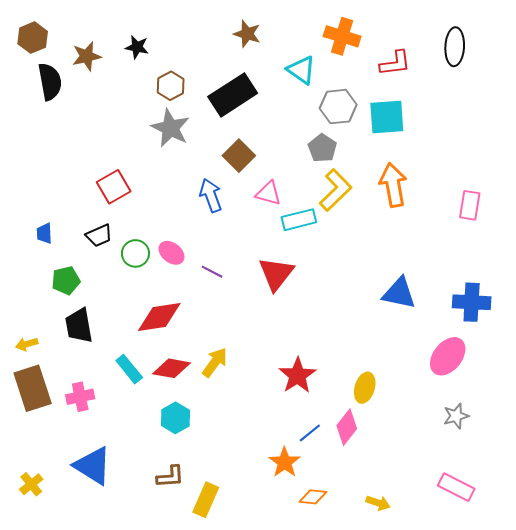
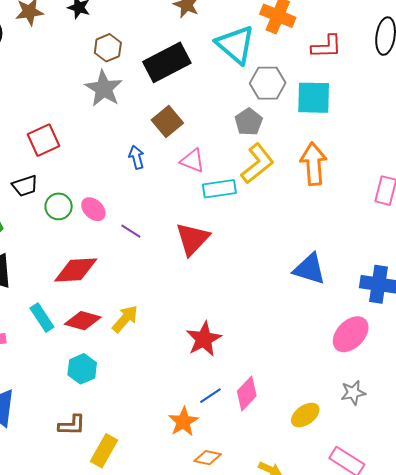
cyan triangle: (301, 70) -> (235, 45), size x1.4
blue arrow: (211, 195) -> (137, 157), size x0.7
yellow ellipse: (365, 388) -> (305, 415), moved, turned 32

